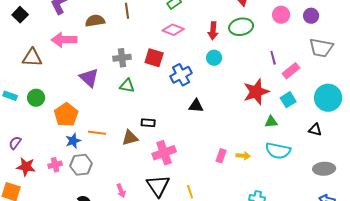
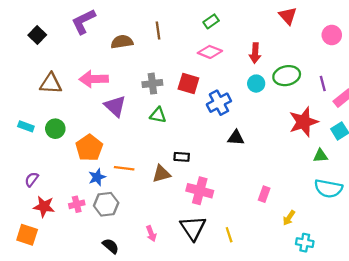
green ellipse: (241, 27) -> (287, 76), moved
pink arrow: (64, 40) -> (94, 79), moved
pink cross: (164, 153) -> (200, 191), turned 35
yellow arrow: (243, 156) -> (289, 218), moved, turned 120

